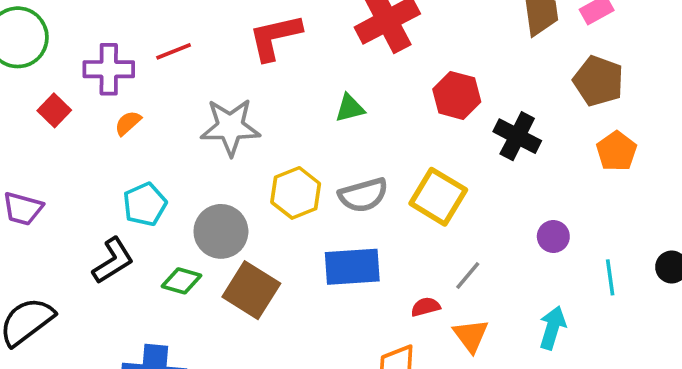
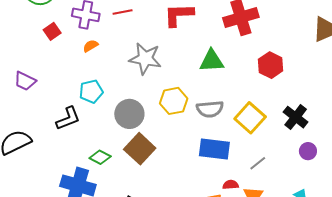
green triangle: (350, 108) -> (212, 61), size x1.5
black cross: (517, 136) -> (296, 117), moved
blue rectangle: (352, 267) -> (214, 149), moved
green diamond: (182, 281) -> (100, 157), moved
red semicircle: (426, 307) -> (231, 185), moved

